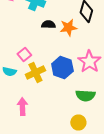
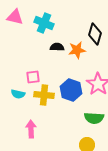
pink square: (24, 54) -> (33, 77), turned 32
yellow cross: (35, 72) -> (44, 95), turned 30

